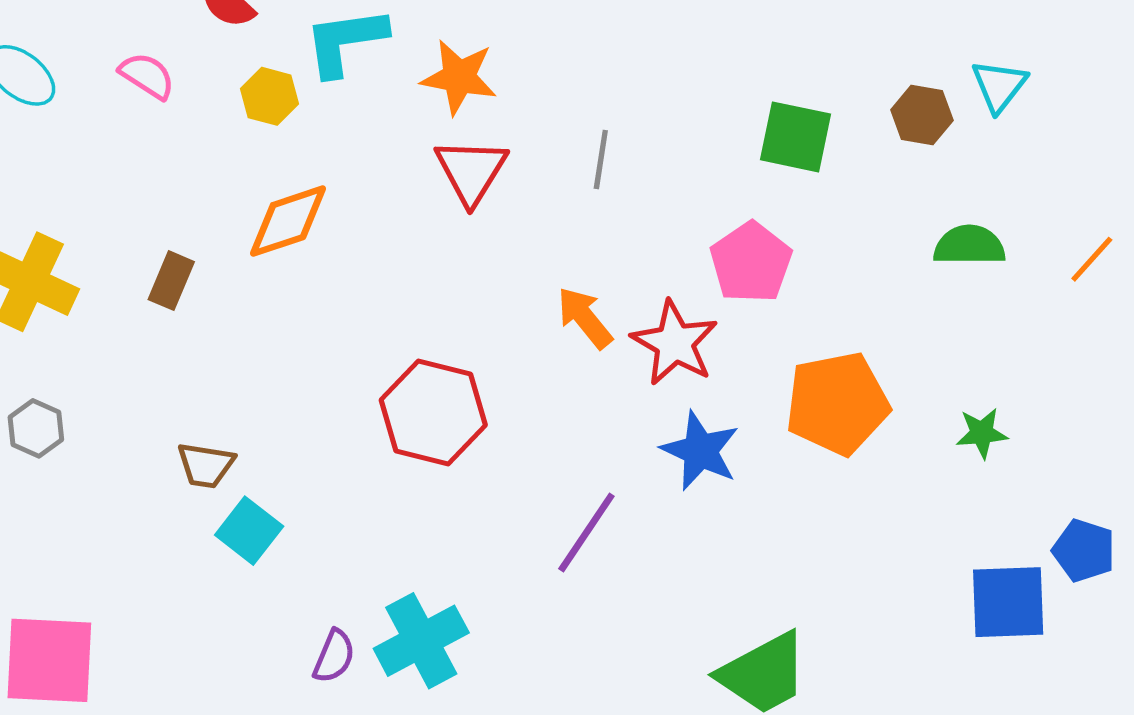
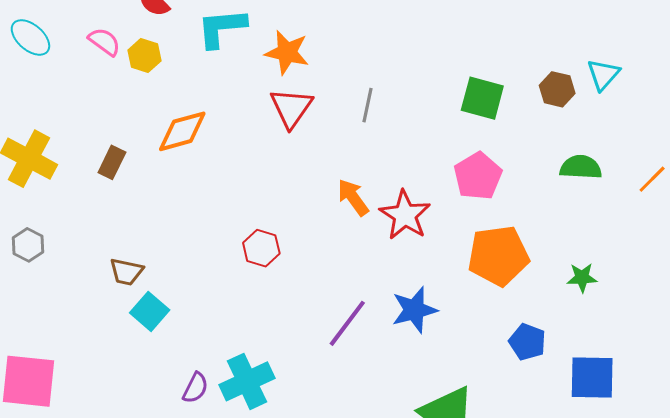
yellow hexagon: (270, 96) -> (144, 55), moved
pink pentagon: (751, 262) -> (478, 176), moved
red hexagon: (433, 412) -> (261, 248), size x0.6
blue star: (700, 451) -> (414, 310), moved, turned 30
blue pentagon: (1084, 551) -> (527, 342), moved

